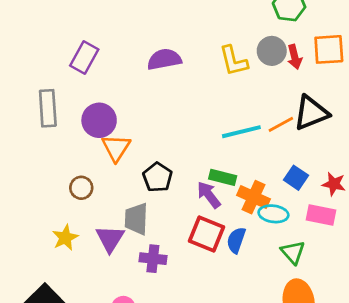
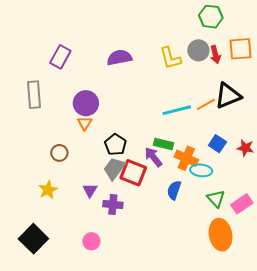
purple circle: (99, 120) -> (86, 103), moved
orange triangle: (116, 148) -> (85, 123), size x0.7
pink rectangle: (321, 215) -> (242, 204), moved, turned -45
gray trapezoid: (136, 219) -> (114, 169), moved, turned 35
red square: (206, 234) -> (133, 173), moved
purple triangle: (110, 239) -> (90, 190), moved, size x0.7

